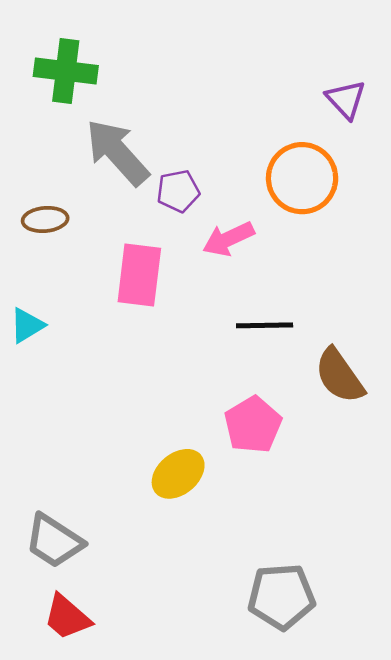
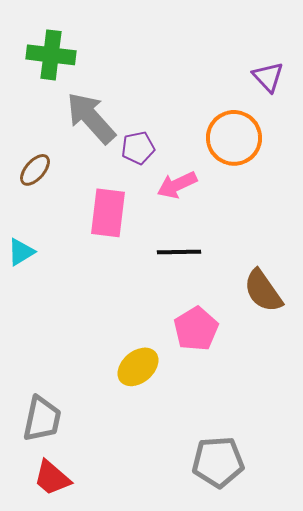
brown ellipse: (45, 219) -> (35, 170), turned -44
black line: (265, 325) -> (179, 252), moved
gray trapezoid: (54, 541) -> (42, 419), turned -111

